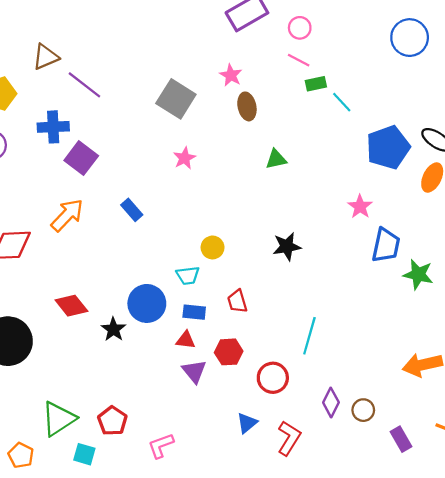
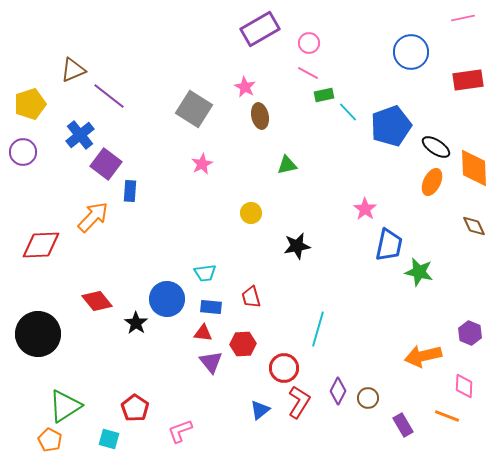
blue cross: (53, 127) -> (80, 135), turned -36
blue pentagon: (388, 147) -> (391, 126), moved
blue rectangle: (132, 210) -> (130, 191), moved, turned 45
yellow circle: (213, 247) -> (251, 213), moved
green triangle: (59, 419) -> (65, 406), moved
red L-shape: (289, 438) -> (299, 402), moved

